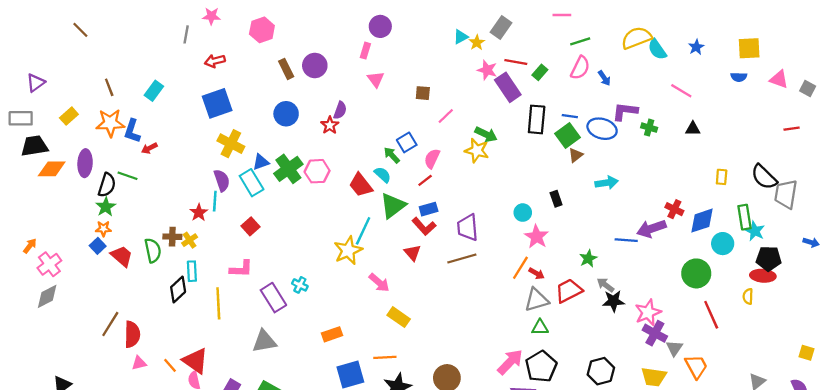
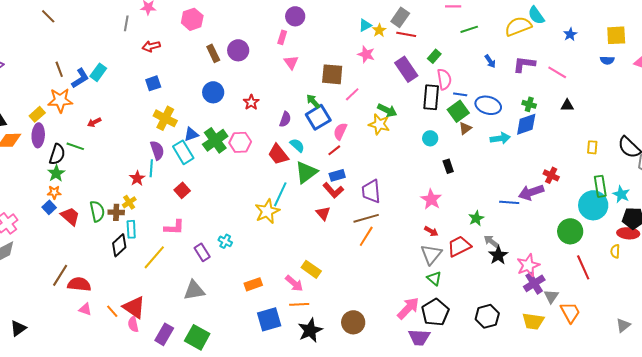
brown line: (80, 30) -> (48, 16), moved
cyan semicircle: (657, 49) -> (536, 15), moved
red line: (516, 62) -> (406, 34), moved
pink semicircle: (580, 68) -> (444, 79), moved, turned -35
pink star: (487, 70) -> (366, 54), moved
brown square: (423, 93) -> (332, 74), size x1.6
blue square: (217, 103) -> (153, 83), size x0.6
purple semicircle: (340, 110) -> (285, 119), moved
purple L-shape: (625, 111) -> (524, 64), moved
yellow rectangle: (69, 116) -> (37, 114), moved
blue L-shape: (132, 131) -> (80, 78), moved, turned -140
blue square: (407, 142) -> (318, 117), size x1.4
green arrow: (392, 155) -> (313, 101), moved
cyan arrow: (607, 183) -> (500, 138), moved
cyan circle: (523, 213) -> (430, 138), moved
green rectangle: (744, 217) -> (600, 186), moved
blue diamond: (702, 221) -> (526, 124), moved
brown cross: (172, 237) -> (116, 212), moved
cyan circle: (723, 244) -> (593, 205), size x1.5
orange line: (520, 268) -> (366, 236), moved
pink arrow: (379, 283) -> (294, 283), moved
purple rectangle: (273, 298) -> (202, 252), size x0.7
gray triangle: (537, 300) -> (431, 254), turned -35
black star: (614, 301) -> (498, 255), turned -30
yellow line: (218, 303) -> (154, 257), turned 44
green triangle: (540, 327) -> (434, 278), turned 42
purple cross: (655, 333) -> (534, 283), turned 30
red semicircle: (132, 334) -> (79, 284), turned -85
pink triangle: (139, 363) -> (85, 309), turned 32

